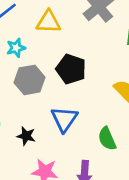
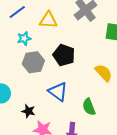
blue triangle: (64, 119) -> (58, 92), turned -30
black star: (26, 136) -> (28, 111), moved

